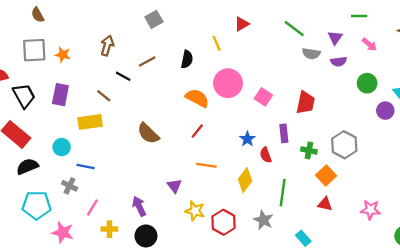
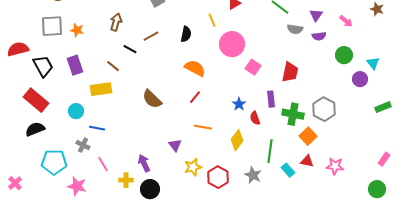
pink circle: (228, 83) -> (232, 44), moved
purple rectangle: (60, 95) -> (75, 65), turned -30
green cross: (309, 150) -> (293, 114), size x1.5
black semicircle: (27, 166) -> (35, 129), moved
pink line: (92, 207) -> (103, 164), turned -63
pink star: (370, 210) -> (335, 166), moved
yellow star: (195, 211) -> (193, 167), turned -30
yellow cross: (109, 229) -> (126, 180), moved
cyan rectangle: (303, 238) -> (288, 170), moved

